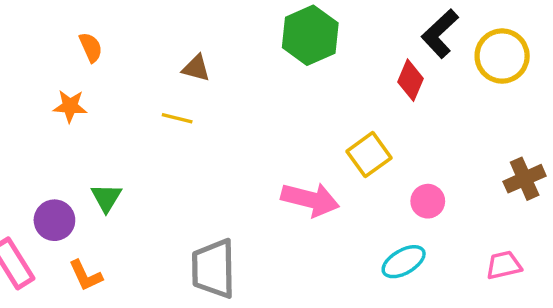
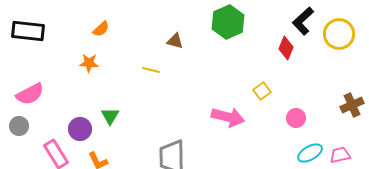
orange semicircle: (91, 47) -> (101, 29), turned 72
brown triangle: (196, 68) -> (175, 41), moved
yellow square: (369, 155) -> (262, 91), size x0.7
cyan ellipse: (404, 262) -> (310, 153), moved

